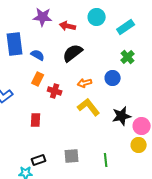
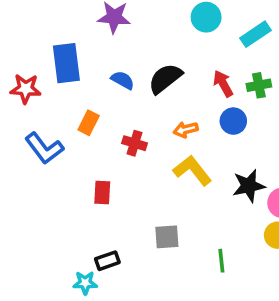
red arrow: (68, 26) -> (223, 84), moved, turned 49
blue semicircle: (38, 55) -> (123, 80), moved
green cross: (128, 57) -> (259, 85), turned 32
orange rectangle: (38, 79) -> (89, 123), moved
gray square: (72, 156) -> (167, 237), moved

